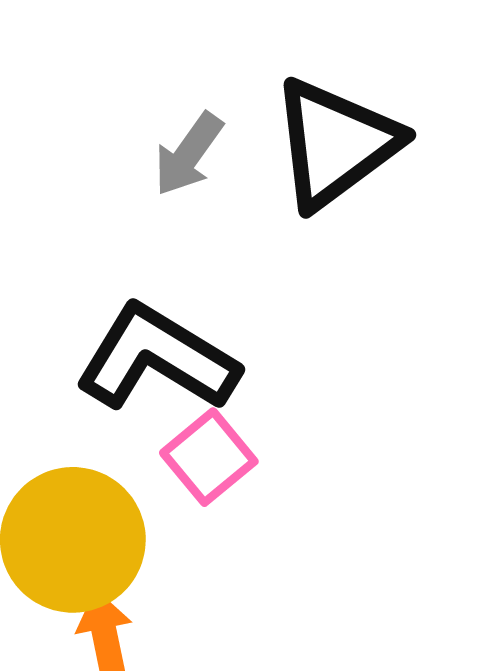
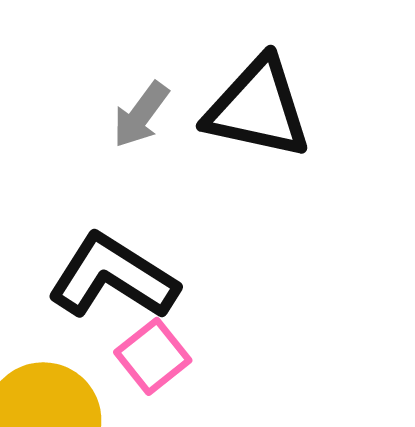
black triangle: (335, 143) -> (258, 108), turned 48

